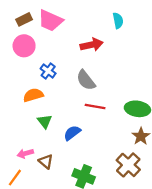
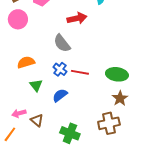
blue cross: (48, 71) -> (60, 69), moved
gray semicircle: (86, 80) -> (62, 43), moved
brown cross: (128, 165) -> (109, 123), turned 35

